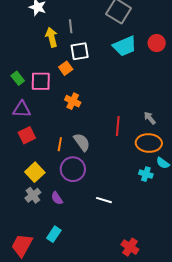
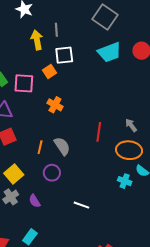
purple circle: (73, 169) -> (52, 173), size x0.7

